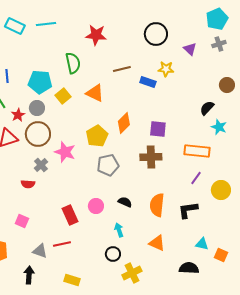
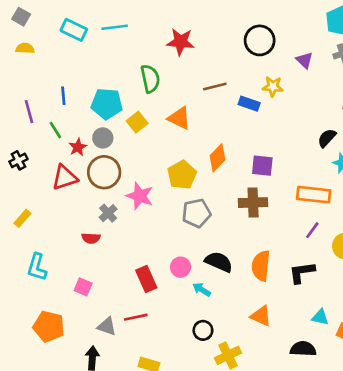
black semicircle: (125, 202) -> (219, 262), size x1.5
cyan arrow: (119, 230) -> (202, 290), moved, turned -40

